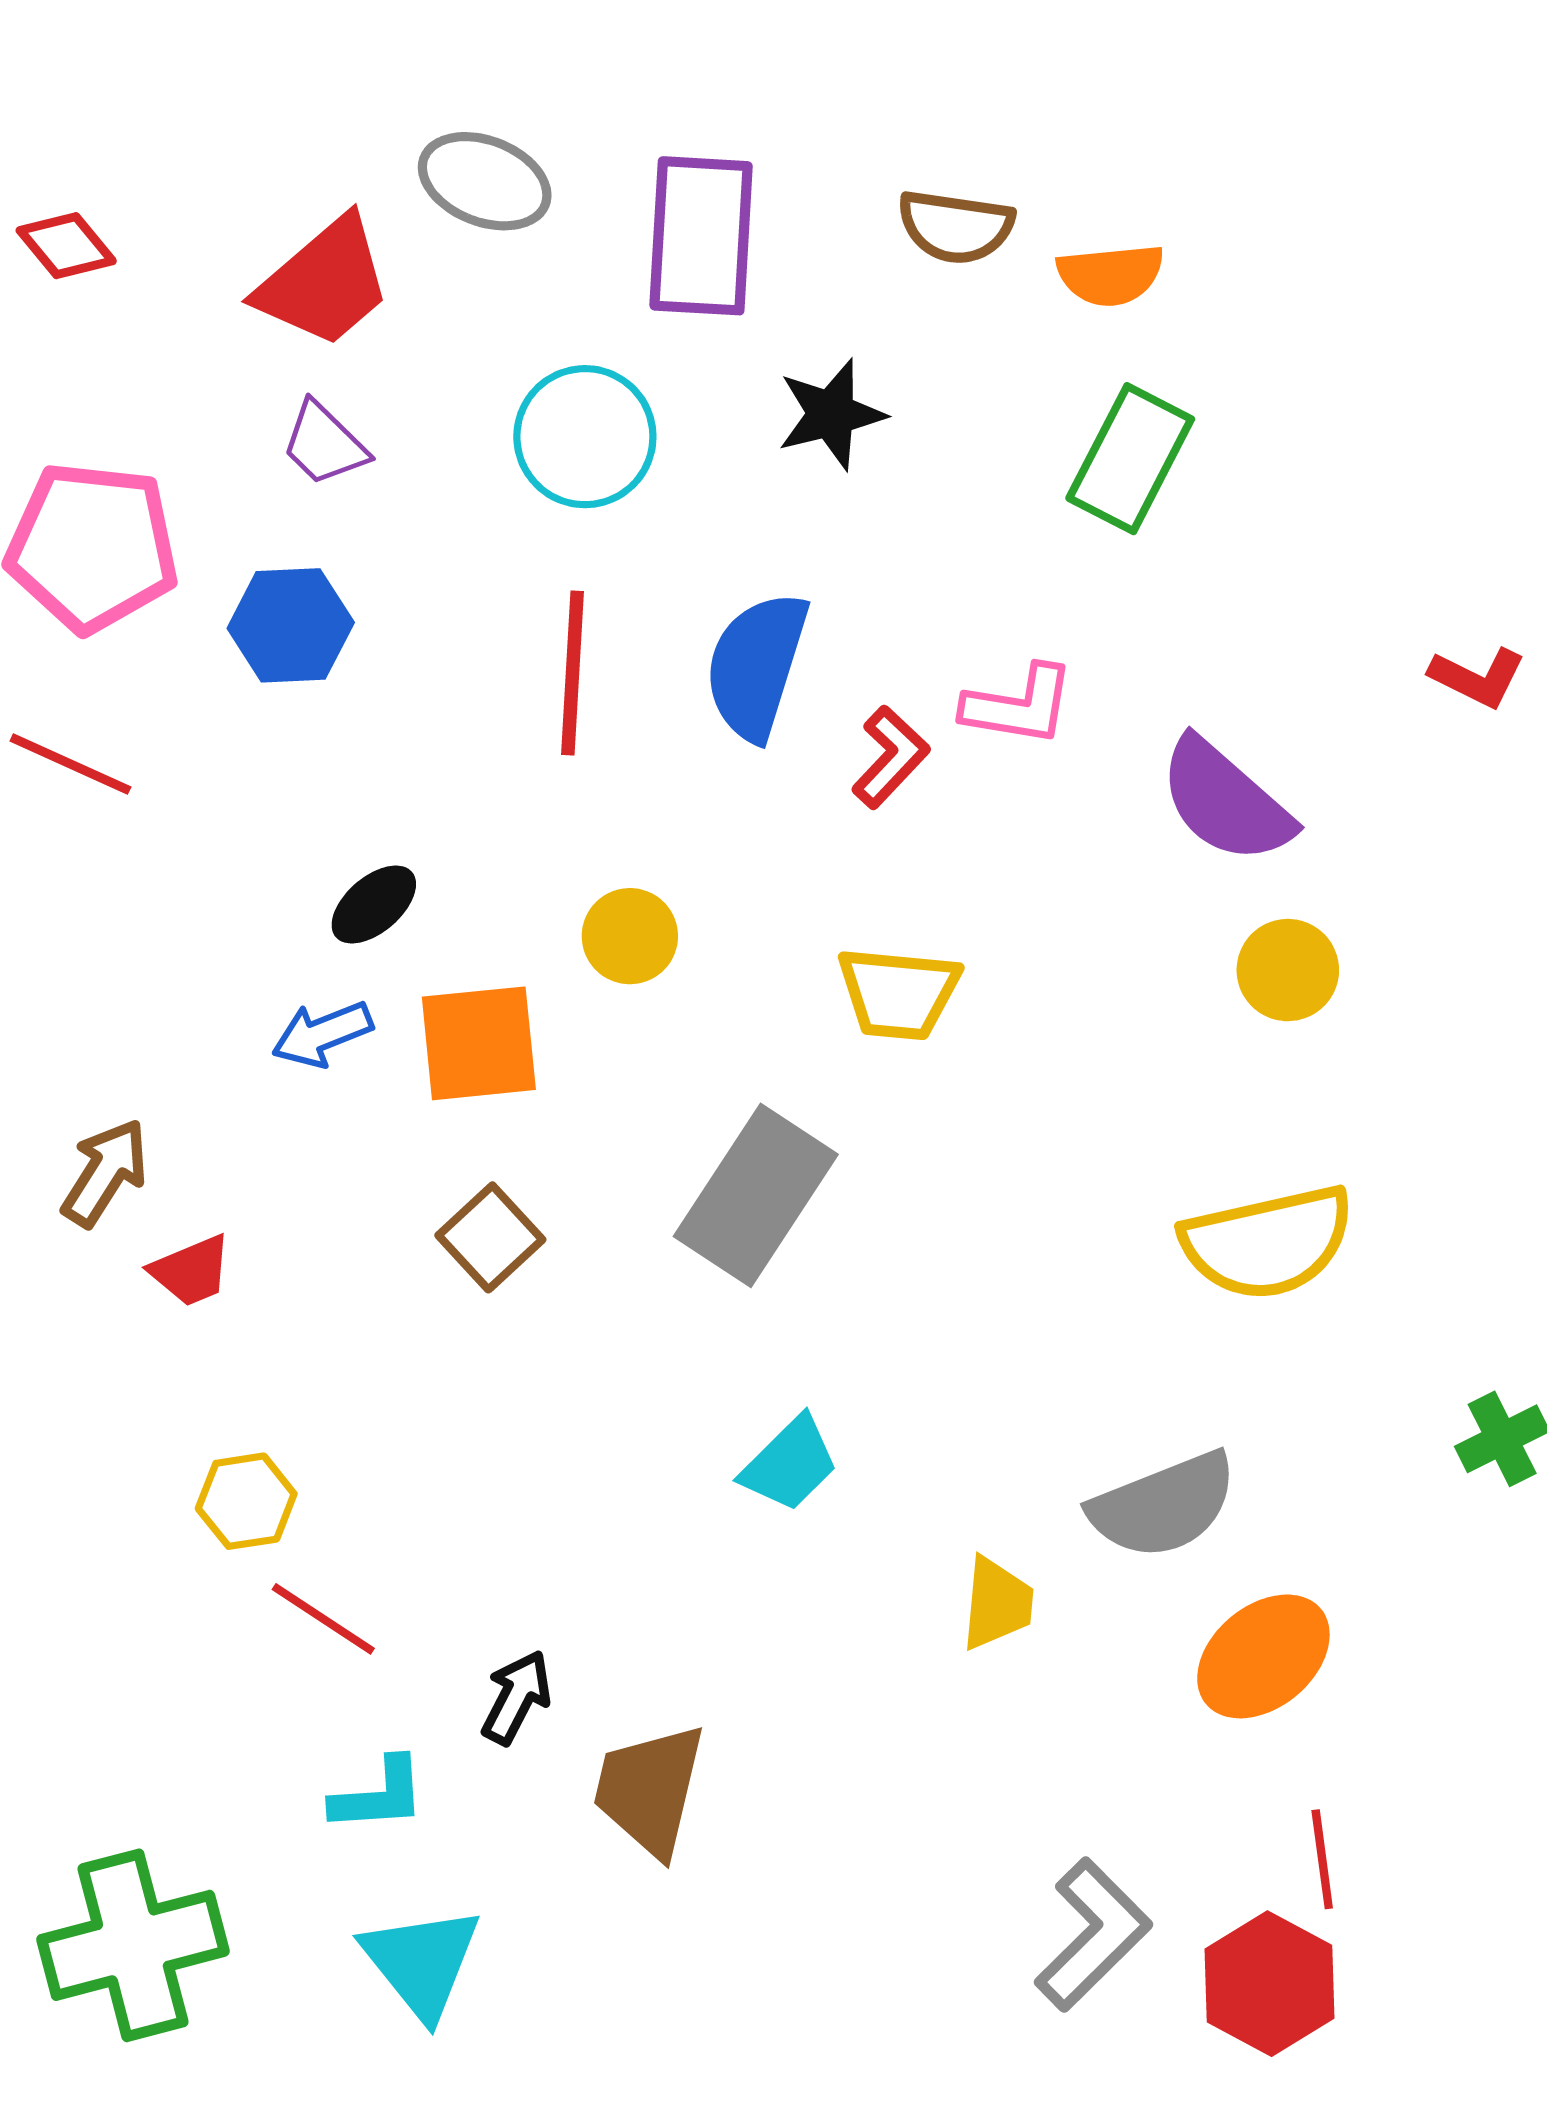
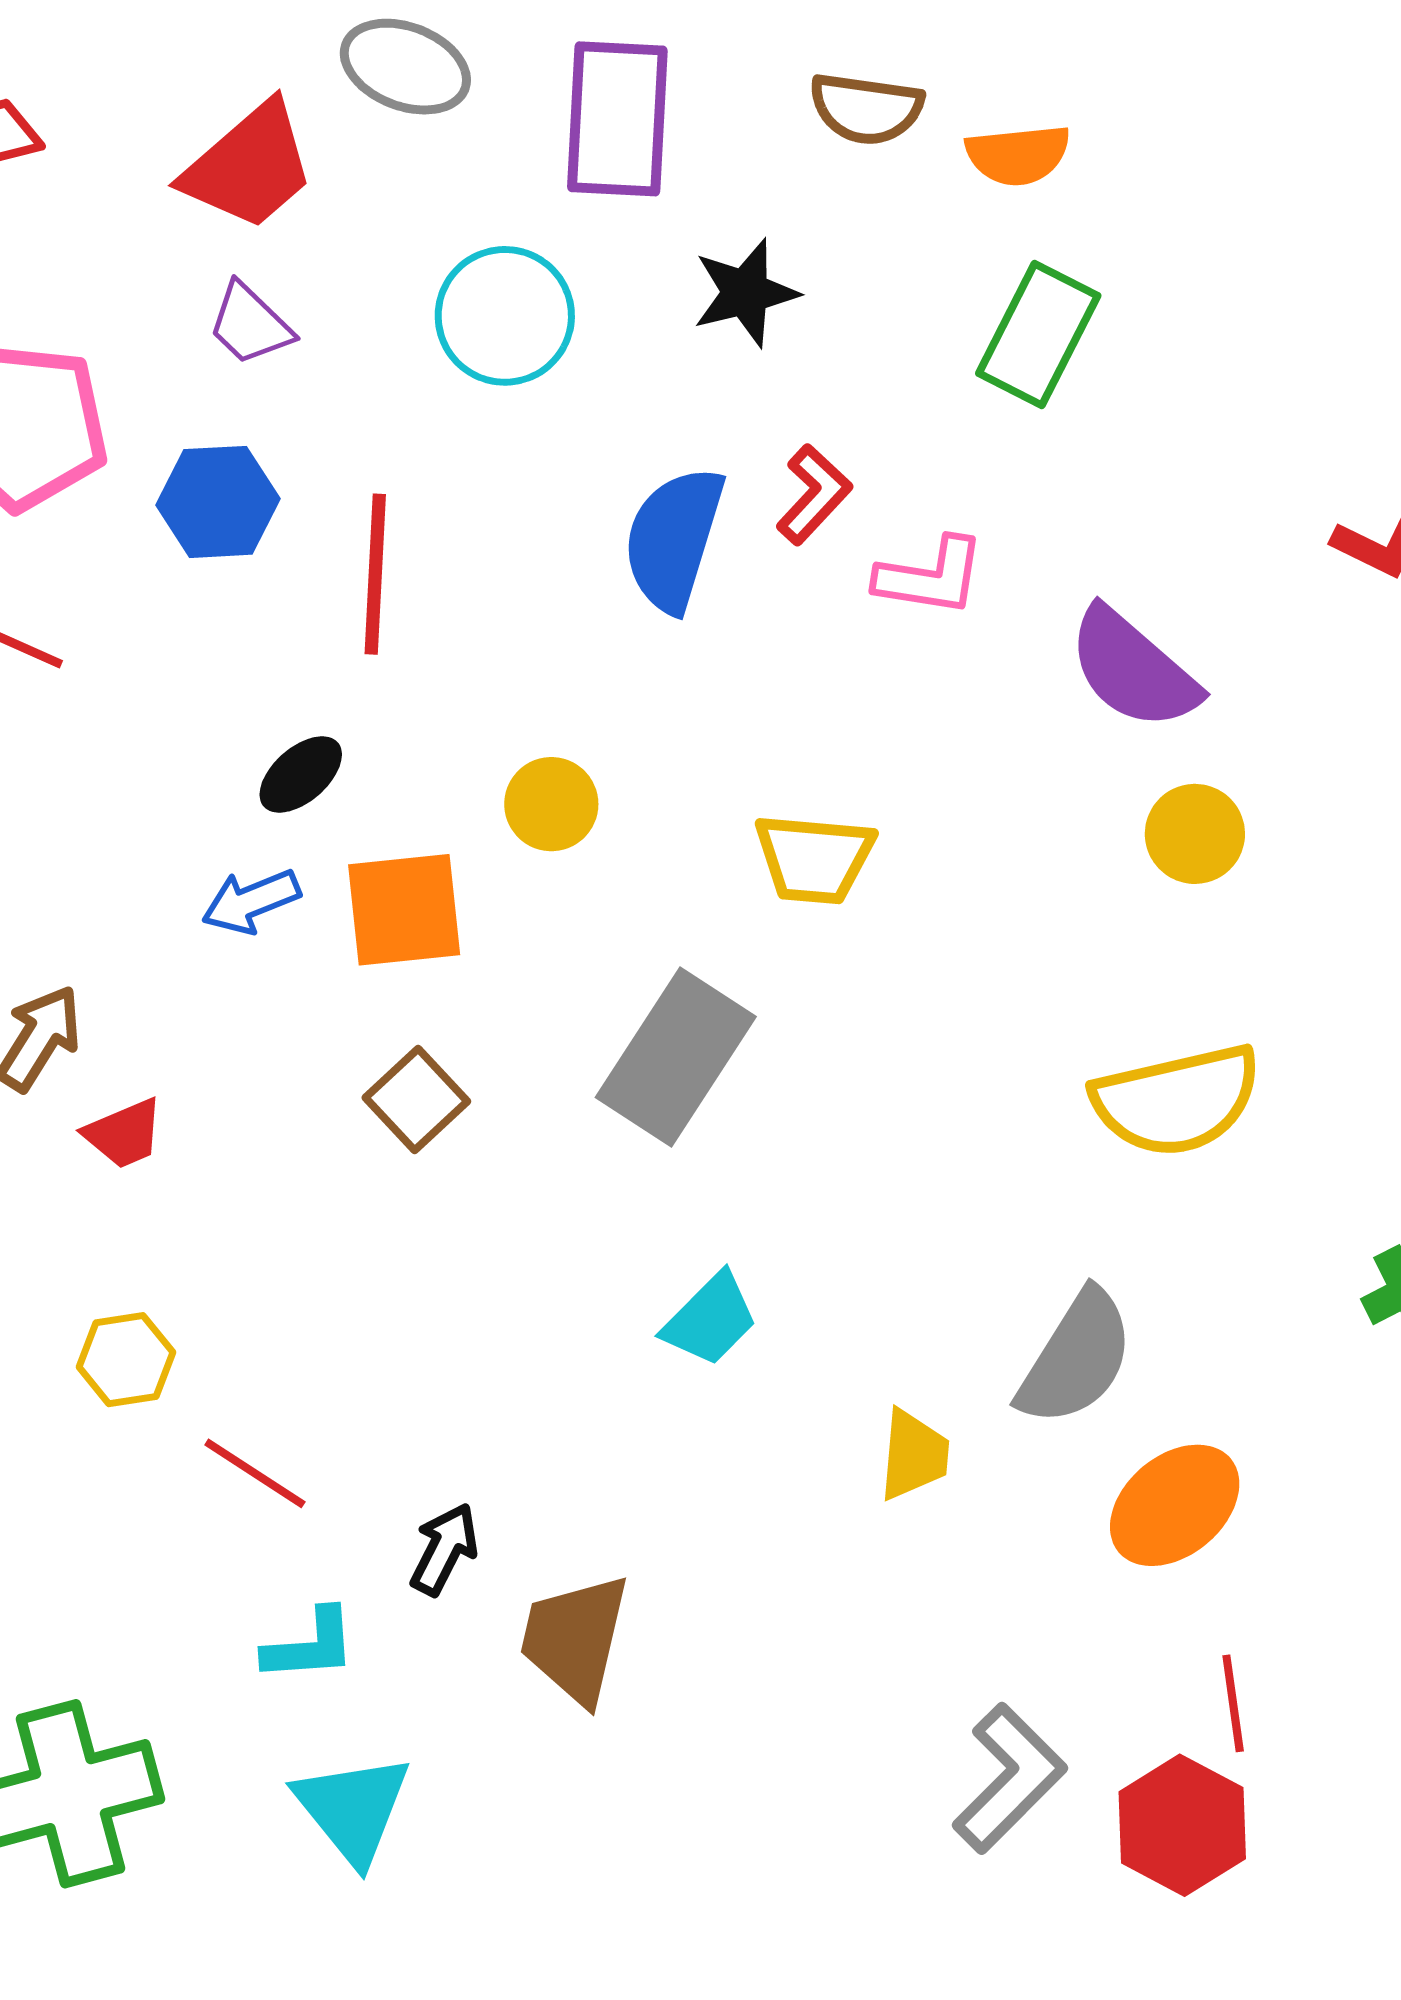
red line: (572, 673) -> (375, 574), moved
red L-shape: (890, 757) -> (814, 494), moved
yellow hexagon: (246, 1501) -> (126, 1360), moved
gray semicircle: (1163, 1505) -> (1076, 1358), turned -36

